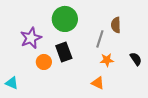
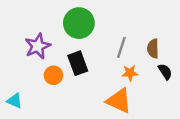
brown semicircle: (116, 25) -> (153, 49), moved
orange triangle: (98, 83) -> (119, 101), size x1.6

